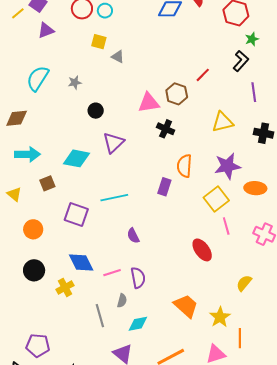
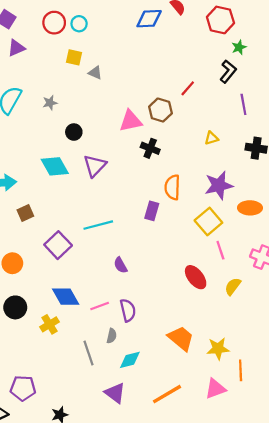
yellow triangle: (223, 122) -> (211, 138), size x0.6
cyan diamond: (76, 158) -> (55, 166), moved, turned 52
purple square: (76, 214) -> (58, 245), turned 30
yellow semicircle: (244, 283) -> (233, 286), moved
yellow star: (220, 317) -> (218, 349), turned 30

